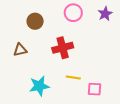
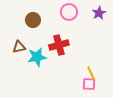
yellow line: (73, 77) -> (91, 73), moved, turned 56
cyan star: (39, 86) -> (37, 57), moved

